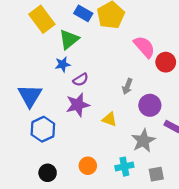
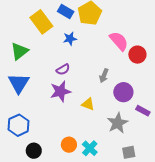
yellow rectangle: (42, 19) -> (41, 22), moved
green triangle: (69, 39) -> (20, 51), moved
blue star: (63, 64) -> (70, 39), moved
blue hexagon: (43, 129) -> (18, 125), moved
cyan cross: (124, 167) -> (90, 148), moved, turned -35

